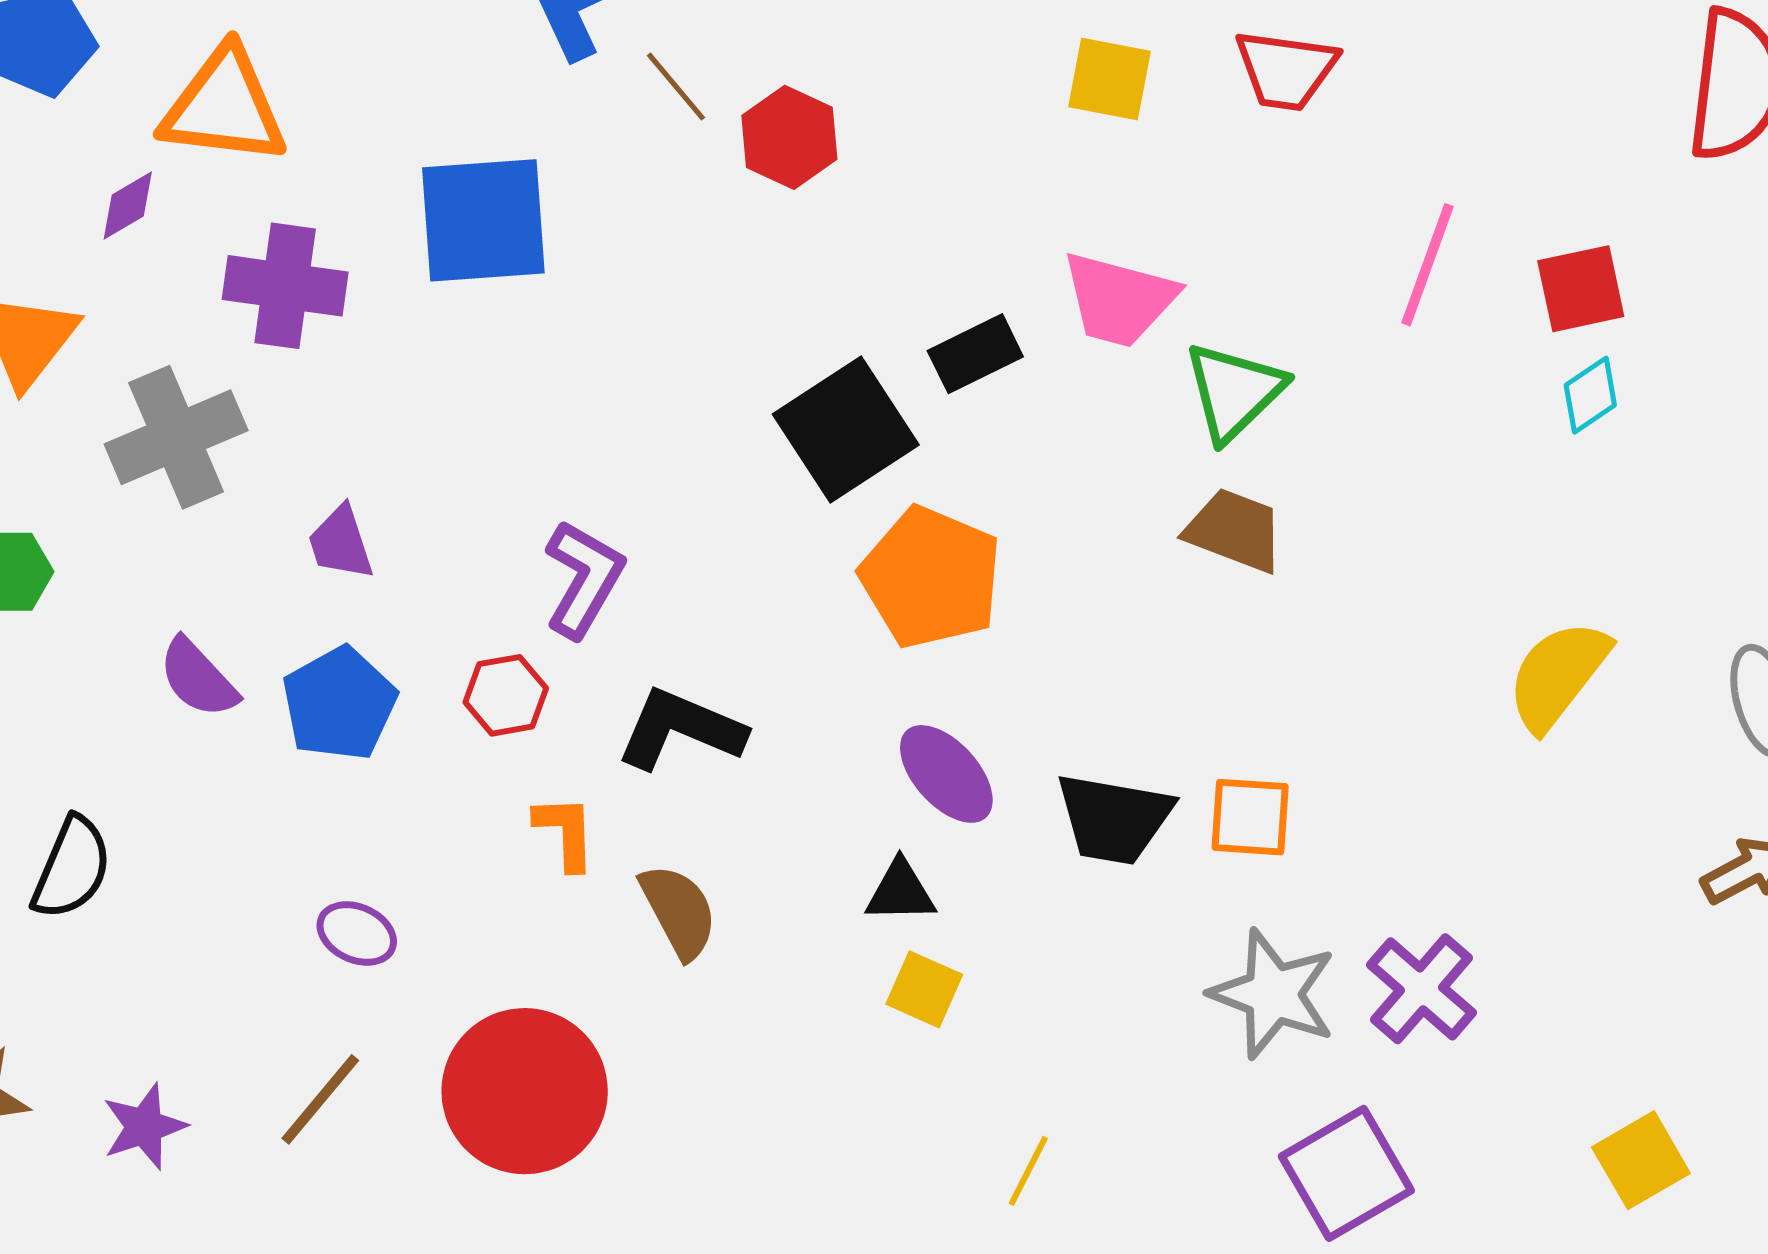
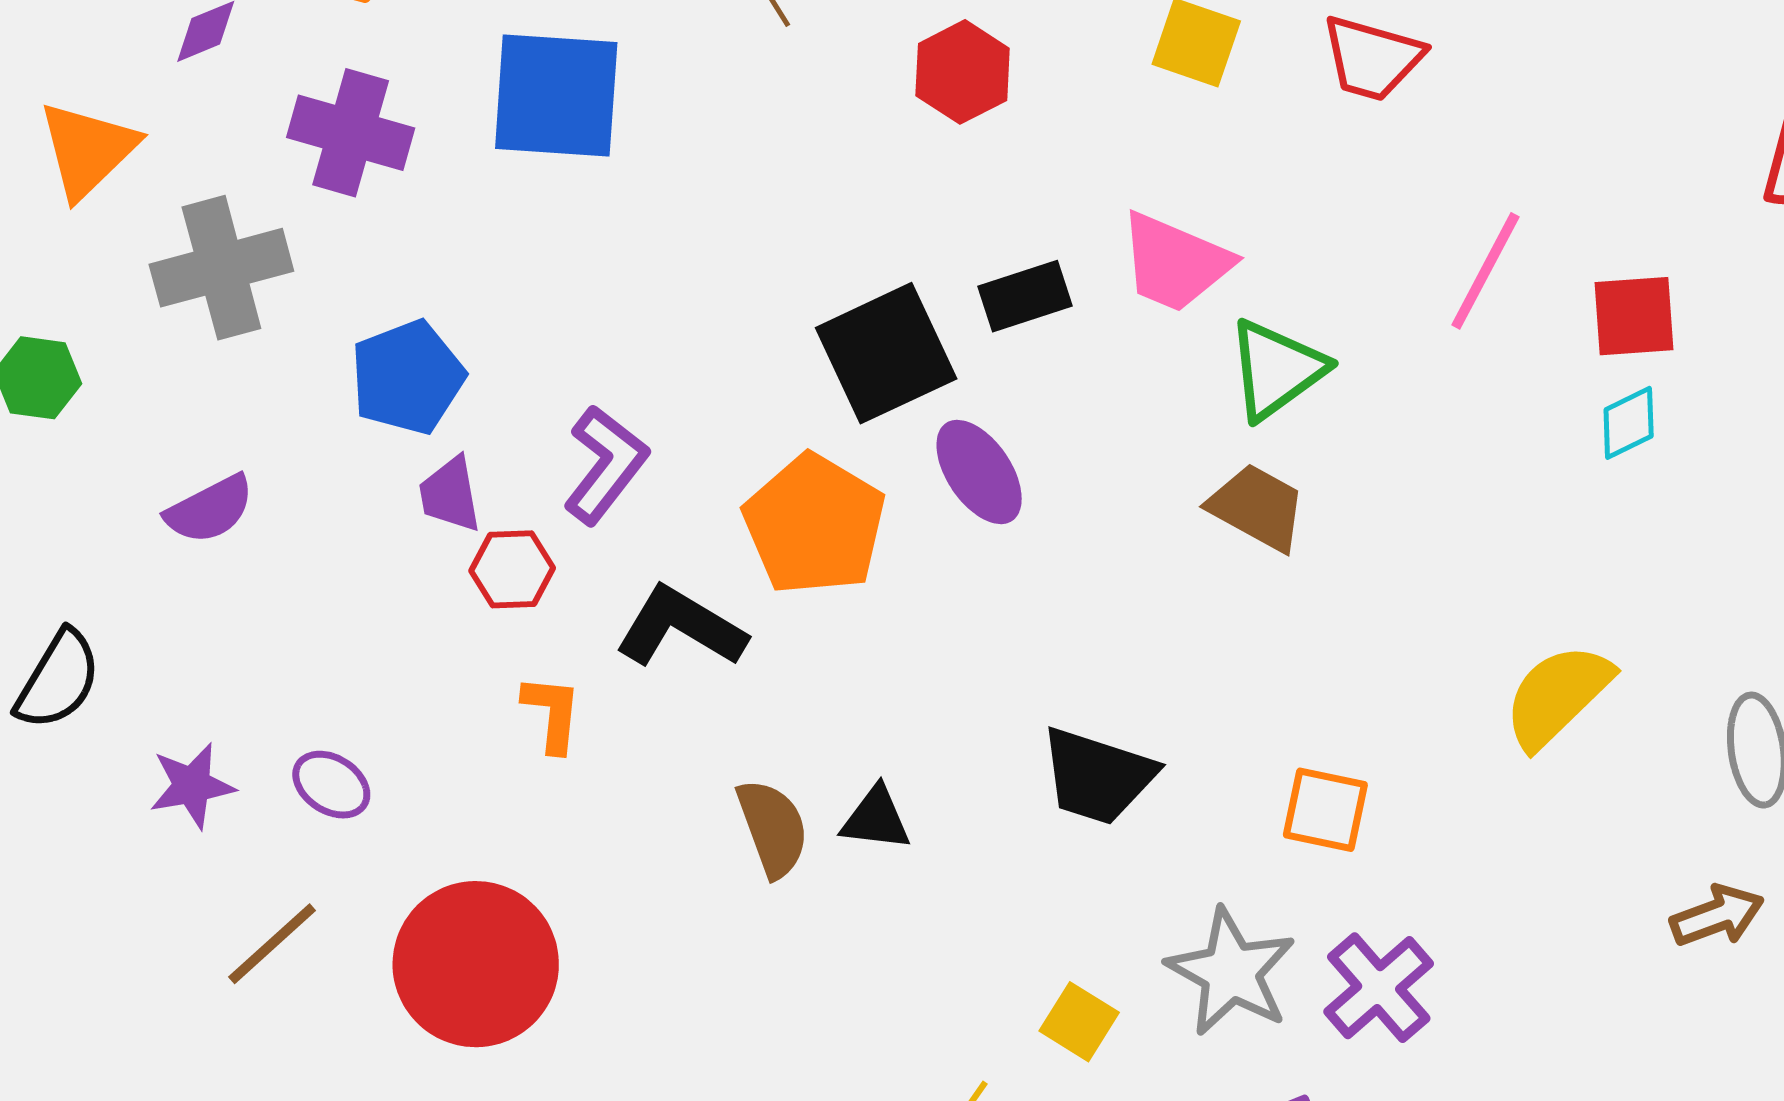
red hexagon: (789, 137) -> (963, 72), moved
purple trapezoid: (341, 543) -> (450, 494), moved
orange pentagon: (931, 577) -> (814, 525), moved
purple semicircle: (198, 678) -> (210, 509), turned -82
blue pentagon: (339, 704) -> (407, 377), moved
purple ellipse: (946, 774) -> (979, 472), moved
orange square: (1250, 817) -> (1325, 810), moved
brown semicircle: (679, 911) -> (773, 828), moved
yellow square: (924, 989) -> (1079, 1022), moved
purple star: (144, 1127) -> (192, 786), moved

